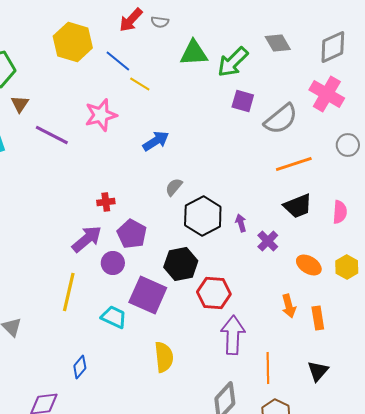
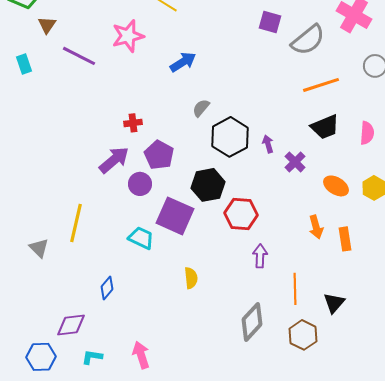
yellow line: (69, 292) -> (76, 223), moved
purple arrow: (233, 335) -> (260, 256), size x0.6
yellow semicircle: (164, 357) -> (191, 278), size x0.7
black triangle: (318, 371) -> (334, 303), moved

